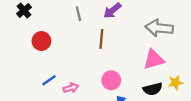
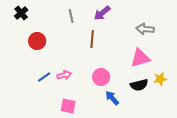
gray arrow: (159, 28) -> (145, 29), size x0.7
pink arrow: (71, 88) -> (64, 75), moved

